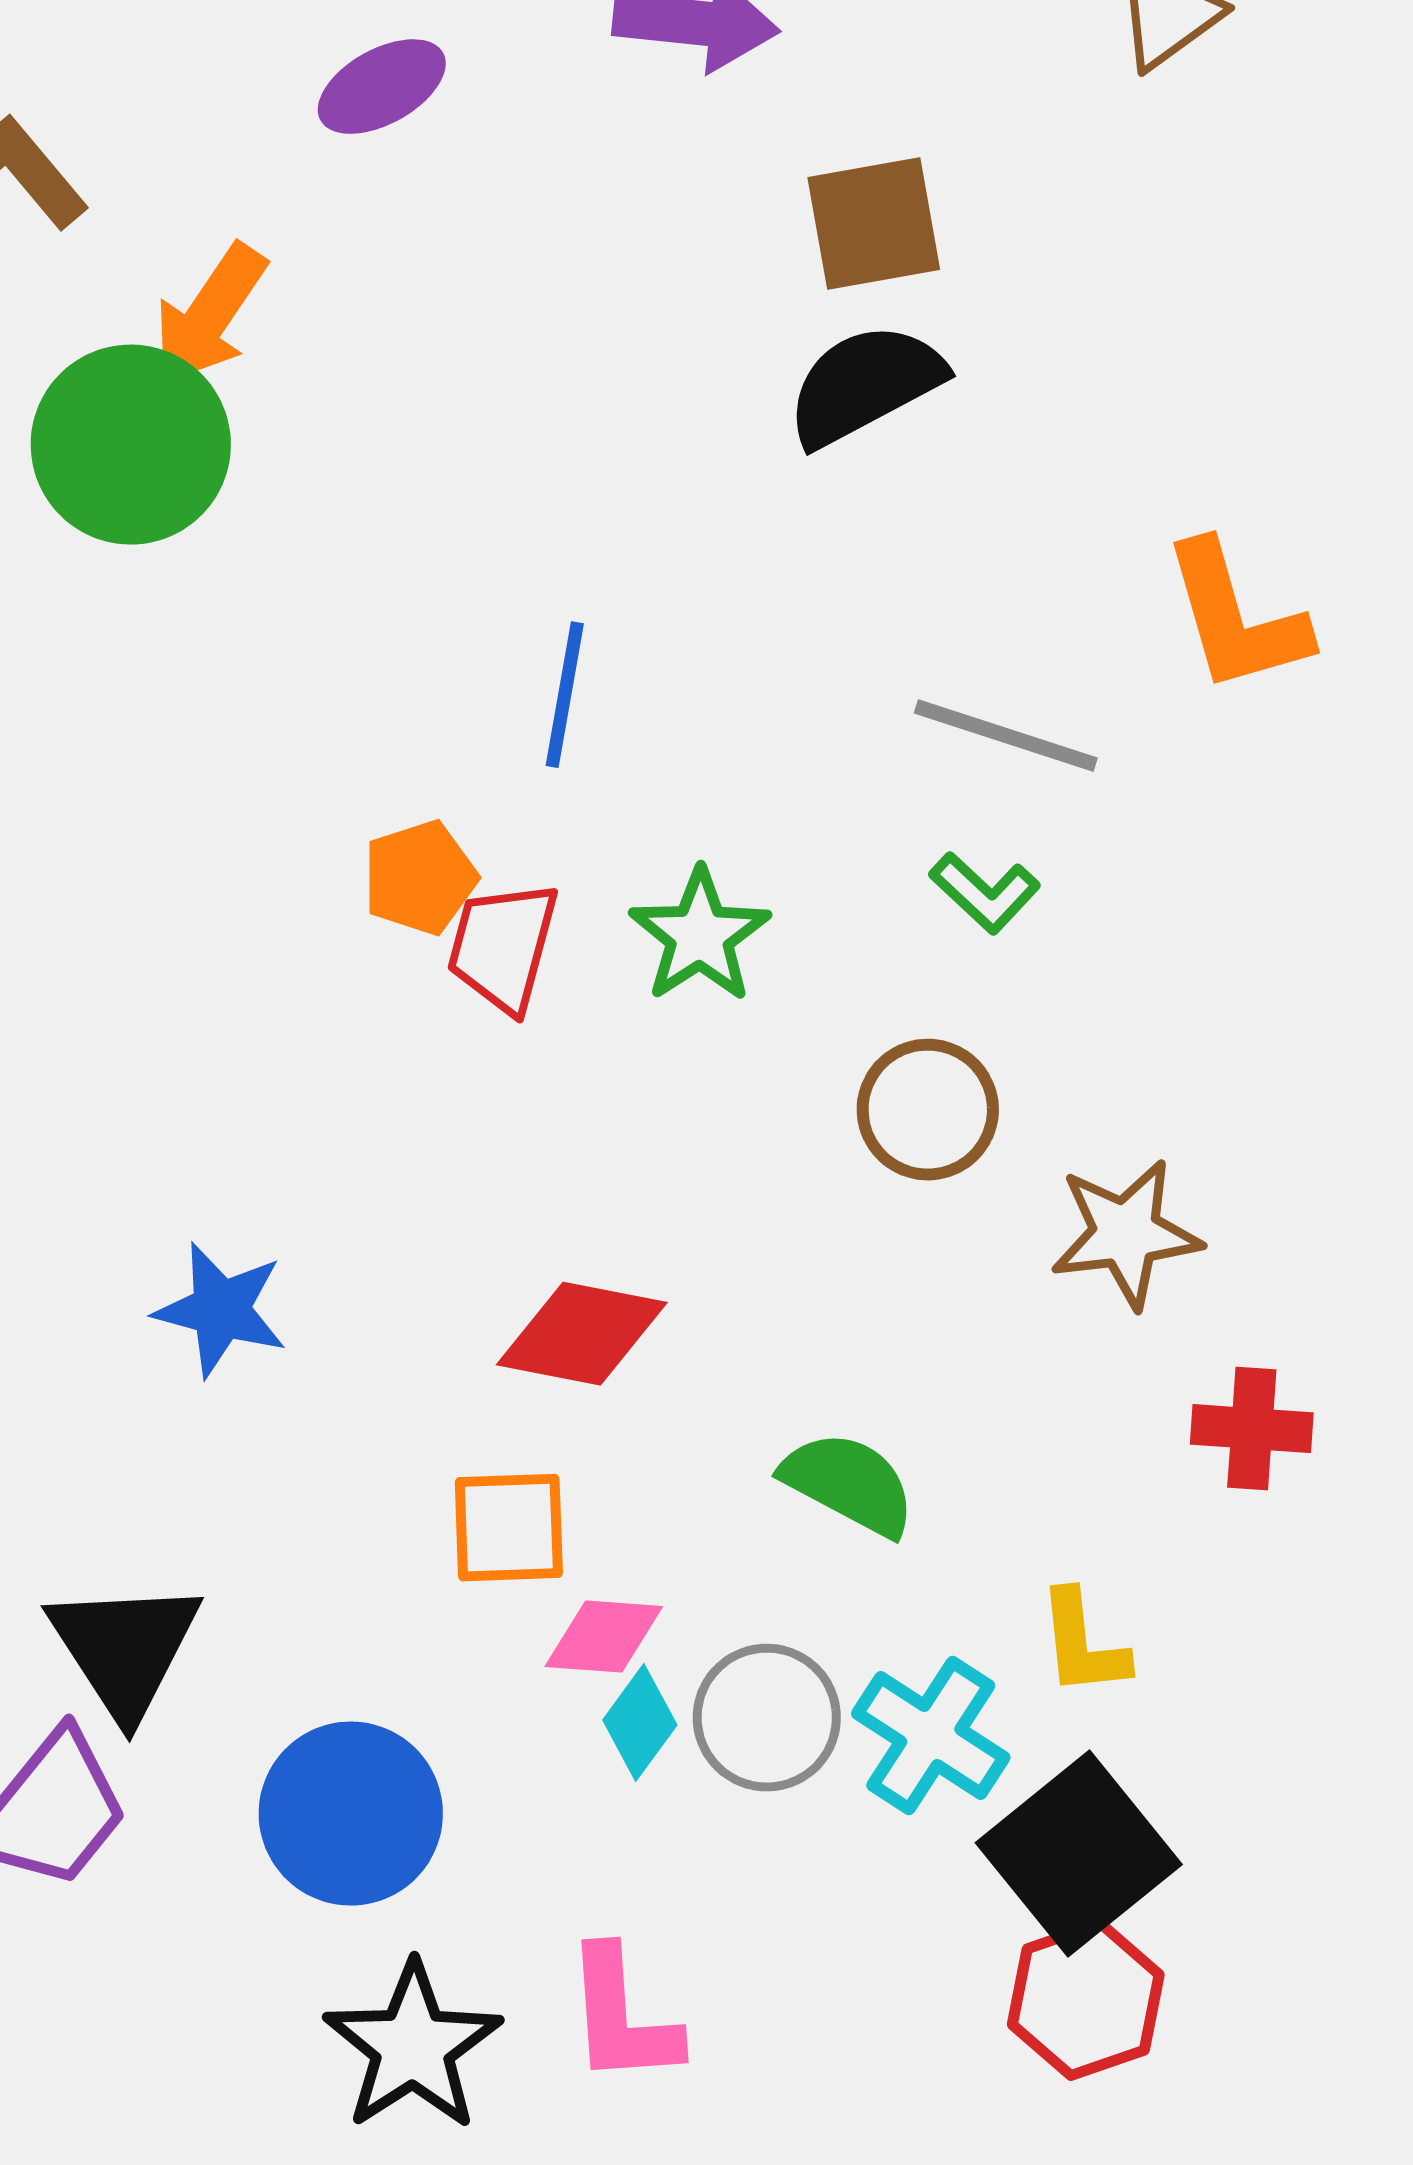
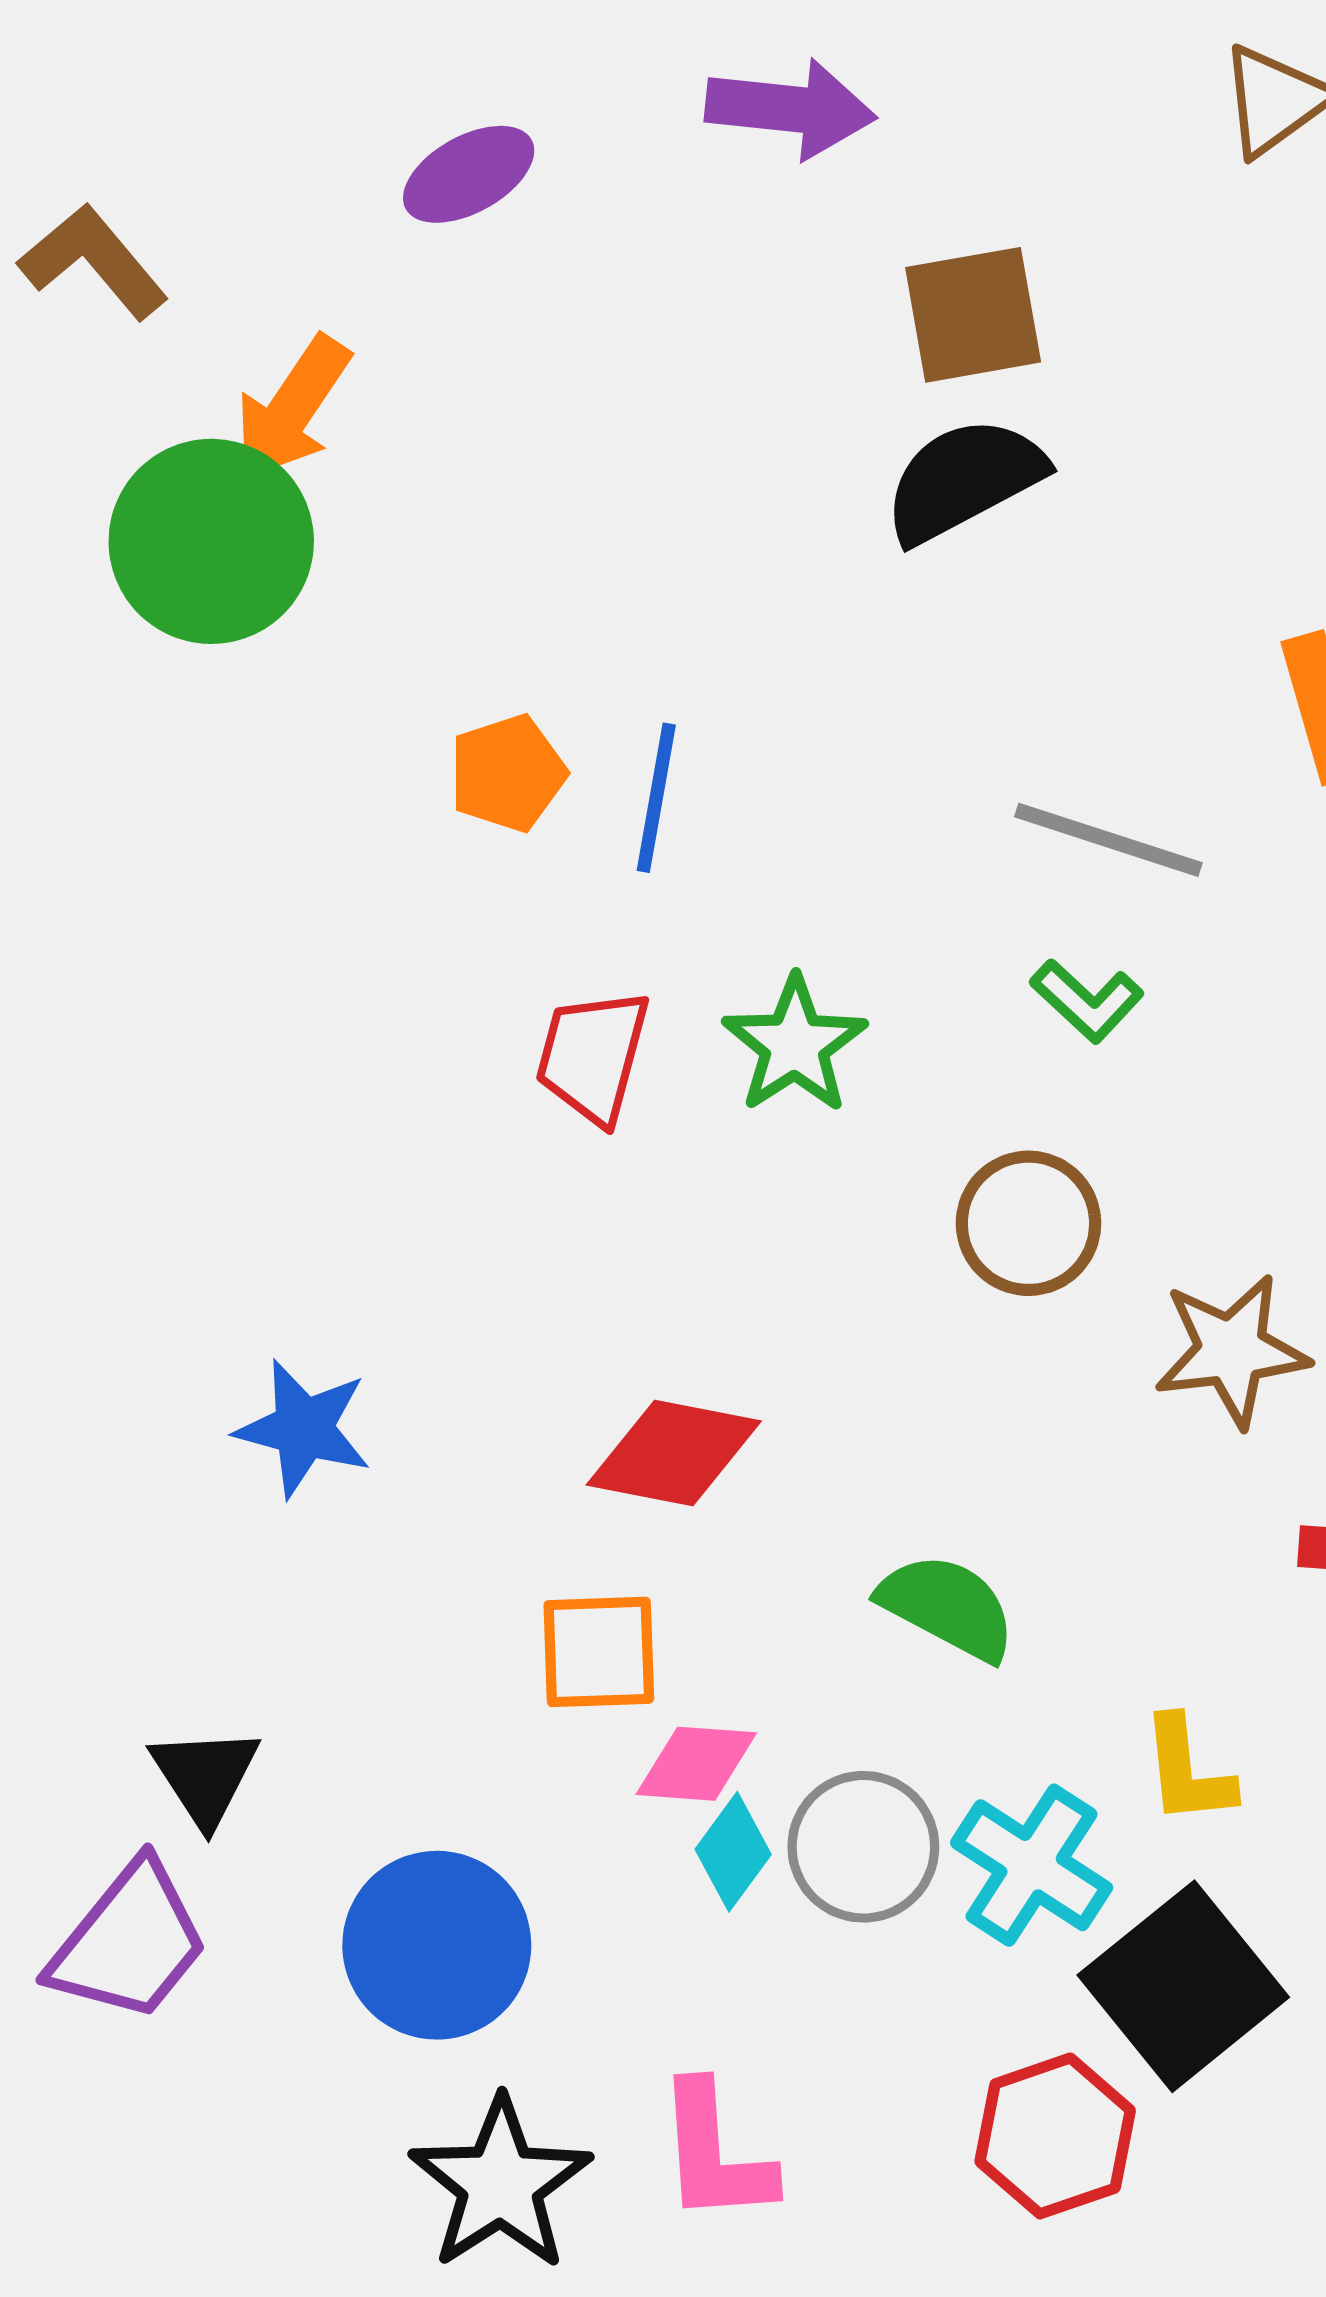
orange pentagon: (420, 878) -> (508, 773), moved
black triangle: (125, 1649) -> (205, 1776), size x0.7
red hexagon: (1086, 2000) -> (1055, 2136), moved

